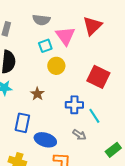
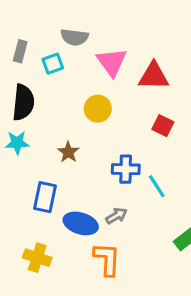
red triangle: (92, 26) -> (154, 76), moved, turned 45
cyan square: (45, 46) -> (53, 64), moved
red square: (98, 77) -> (163, 126), size x0.6
gray arrow: (79, 135) -> (116, 216), moved, turned -64

